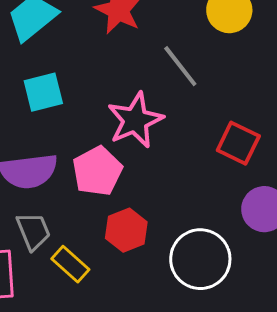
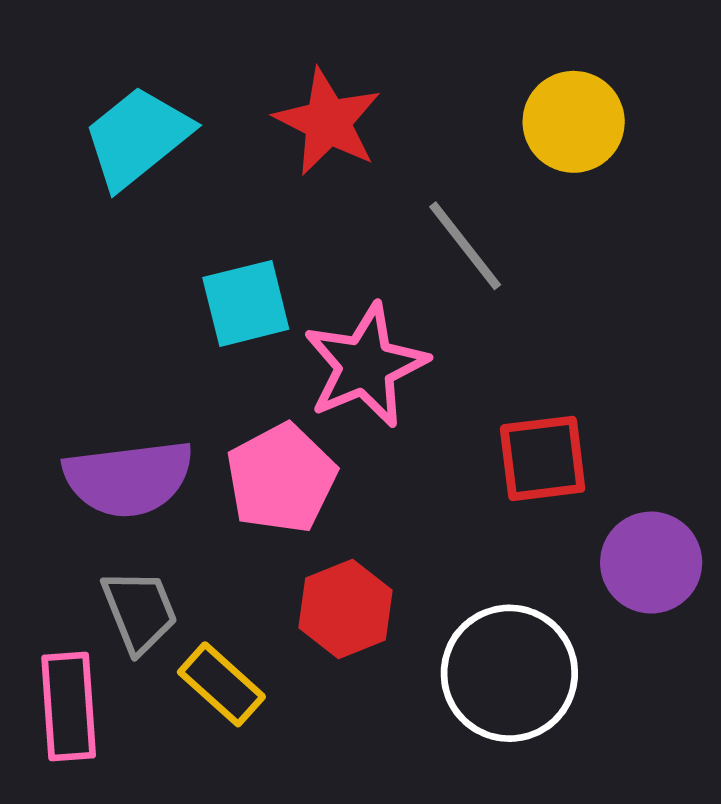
cyan square: (43, 92) -> (246, 303), moved
red square: (238, 143) -> (543, 458), moved, turned -33

